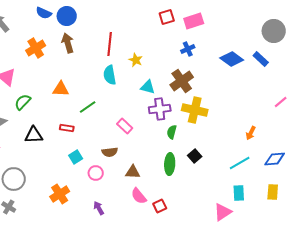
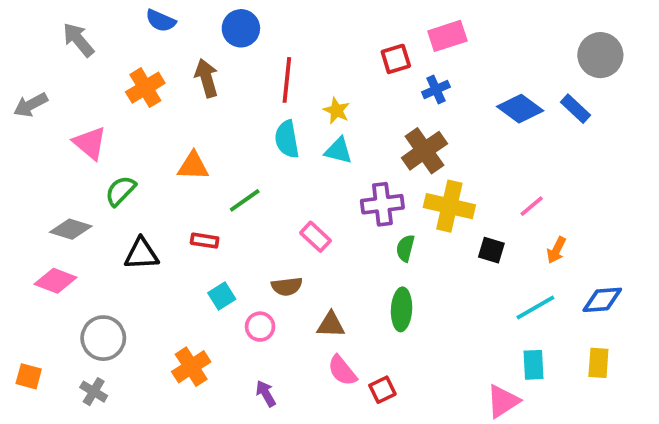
blue circle: (67, 16) -> (241, 28), moved
red square: (167, 17) -> (396, 59), moved
cyan triangle: (148, 87) -> (338, 151), moved
pink line: (281, 102) -> (532, 206), moved
black square: (195, 156) -> (491, 250), moved, turned -32

